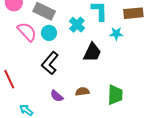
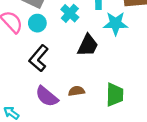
cyan star: (116, 34) -> (116, 23), size x1.5
purple semicircle: (57, 96) -> (47, 96), size x1.5

